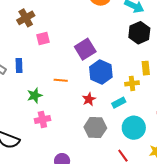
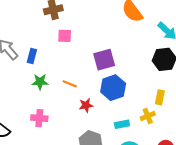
yellow cross: (132, 83) -> (148, 116), moved, turned -32
green star: (35, 95) -> (40, 82), moved
red star: (89, 99) -> (86, 105), moved

